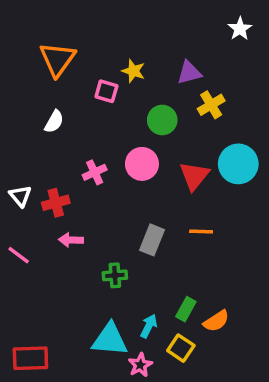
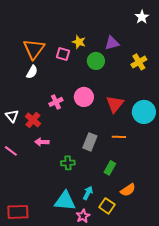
orange triangle: (57, 59) -> (34, 49), moved
yellow cross: (211, 105) -> (139, 62), moved
green circle: (162, 120) -> (96, 61), moved
cyan circle: (238, 164) -> (144, 112), moved
red cross: (56, 203) -> (33, 120), turned -35
green rectangle: (186, 309) -> (110, 168), moved

